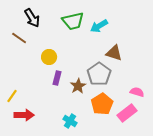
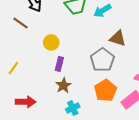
brown star: (78, 86) -> (63, 85), moved
yellow line: (12, 96) -> (13, 68), moved
cyan cross: (70, 121) -> (73, 108), turned 32

